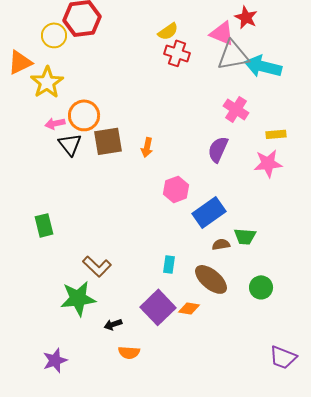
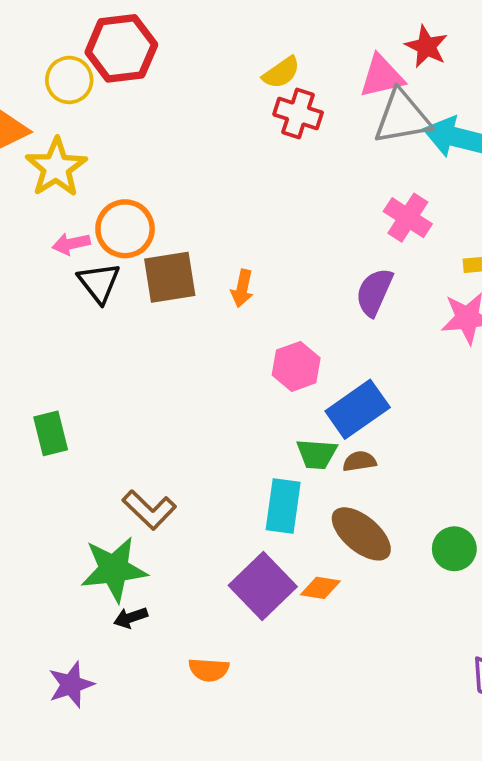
pink triangle: (222, 33) -> (382, 76), turned -36
green trapezoid: (245, 236) -> (317, 454), moved
brown semicircle: (221, 244) -> (359, 461), moved
cyan rectangle: (169, 264) -> (283, 506), size x1.6
black arrow: (113, 324) -> (131, 618), moved

